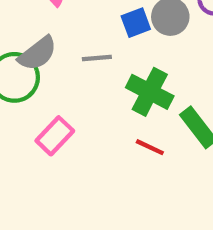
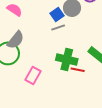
gray line: (97, 58) -> (58, 28), moved
green cross: (150, 92) -> (67, 60), moved

